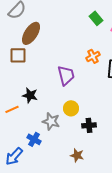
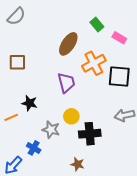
brown ellipse: (31, 33) -> (68, 44), moved
orange cross: (93, 56) -> (94, 63), size x1.6
black cross: (89, 125) -> (90, 134), size x1.5

